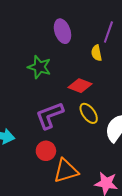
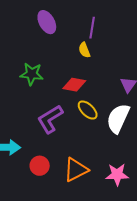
purple ellipse: (62, 31) -> (47, 22), moved
red circle: (46, 151) -> (40, 166), moved

